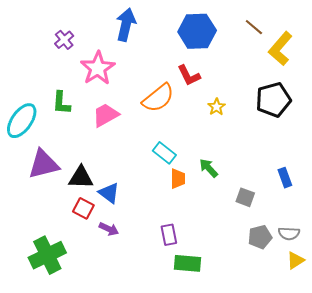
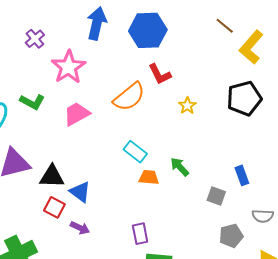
blue hexagon: (197, 31) -> (148, 30), moved
green L-shape: (61, 103) -> (32, 102), turned -65
blue rectangle: (285, 178) -> (242, 175), moved
orange trapezoid: (178, 179) -> (149, 177), turned -85
gray semicircle: (289, 233) -> (263, 216), moved

